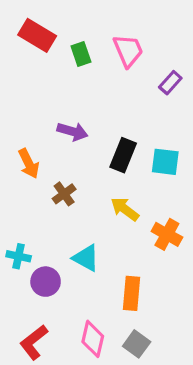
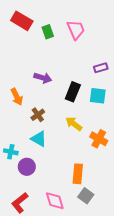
purple rectangle: (170, 83) -> (101, 68), moved, turned 32
cyan triangle: (86, 258) -> (39, 139), moved
pink diamond: (93, 339) -> (55, 201), turned -30
gray square: (137, 344) -> (86, 196), moved

